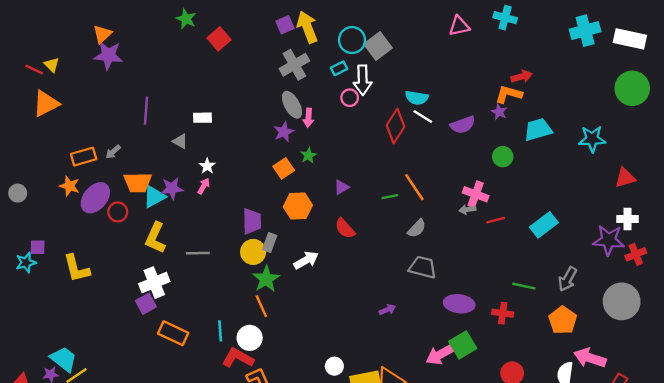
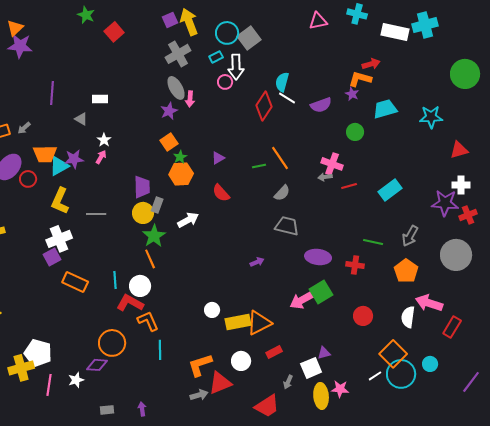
white rectangle: (630, 39) -> (395, 32), moved
cyan semicircle: (417, 98) -> (282, 82), turned 96
green star: (308, 155) -> (180, 157), moved

